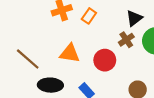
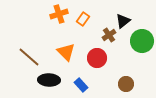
brown cross: (126, 40) -> (109, 35), moved
orange triangle: (70, 53) -> (66, 52), turned 36

